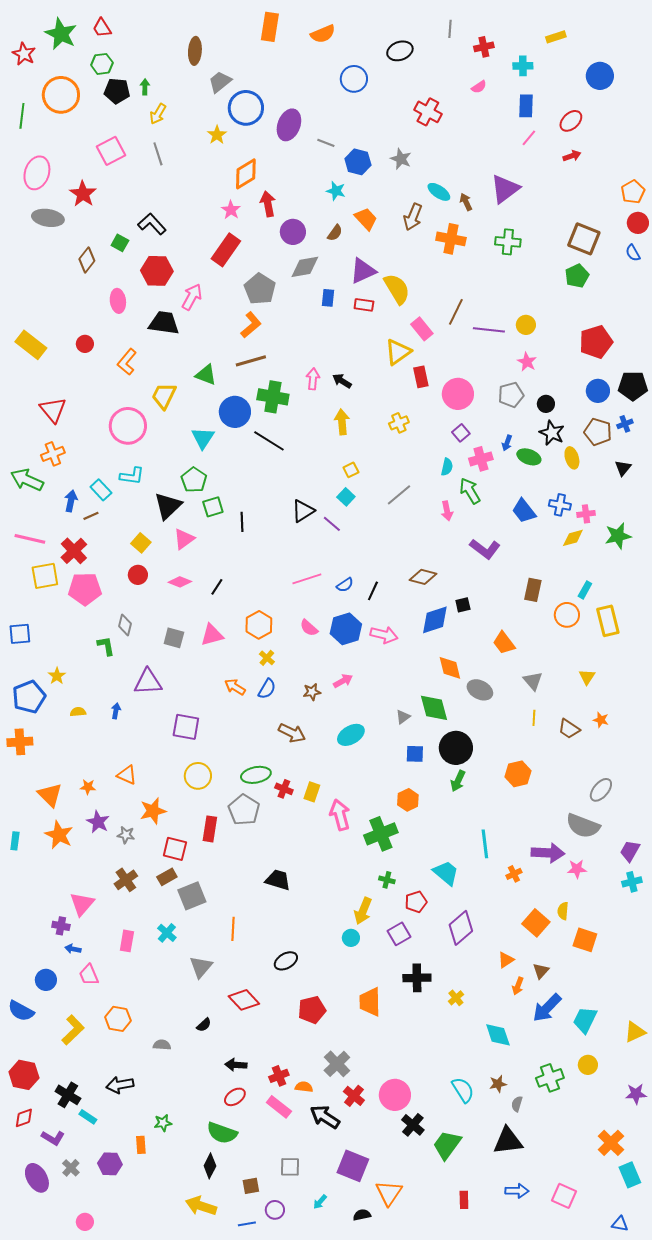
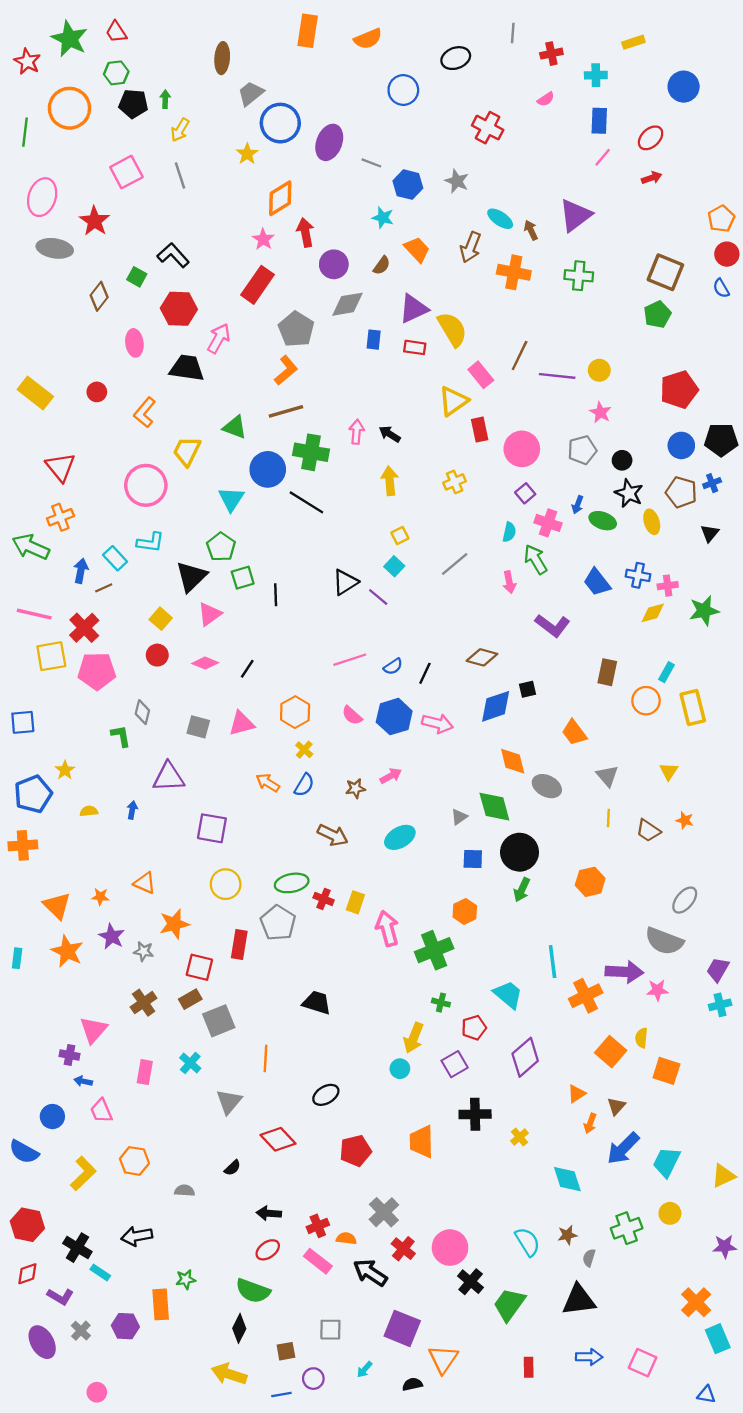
pink cross: (481, 459) -> (548, 523), turned 35
orange cross: (514, 874) -> (586, 996), size x1.8
orange rectangle: (141, 1145) -> (161, 1304), size x1.5

